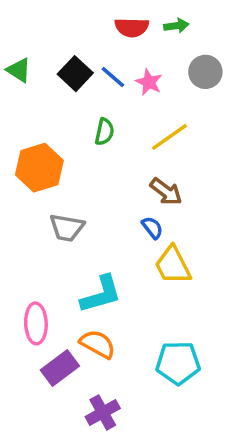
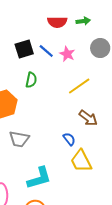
black square: (75, 74) -> (24, 49), turned 30
green semicircle: (104, 132) -> (31, 80), moved
brown arrow: (166, 192) -> (88, 118), moved

